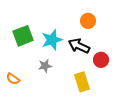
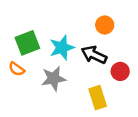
gray star: (45, 66) -> (54, 79), size x1.5
orange semicircle: (13, 79) -> (17, 69), moved

